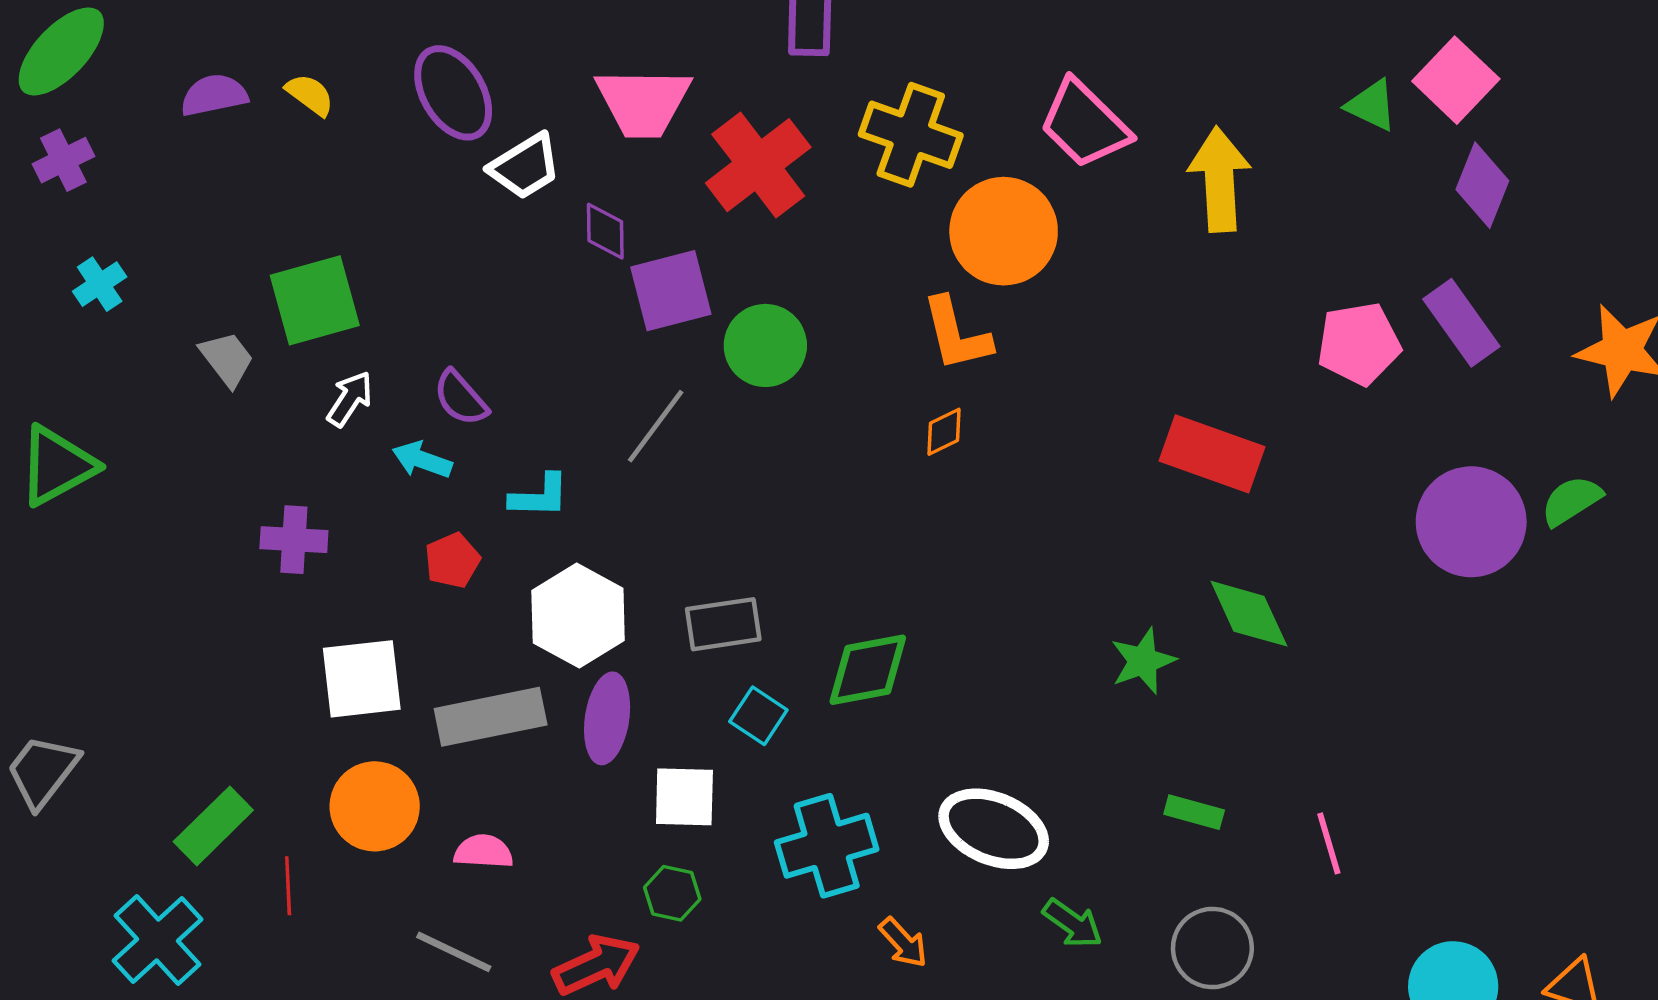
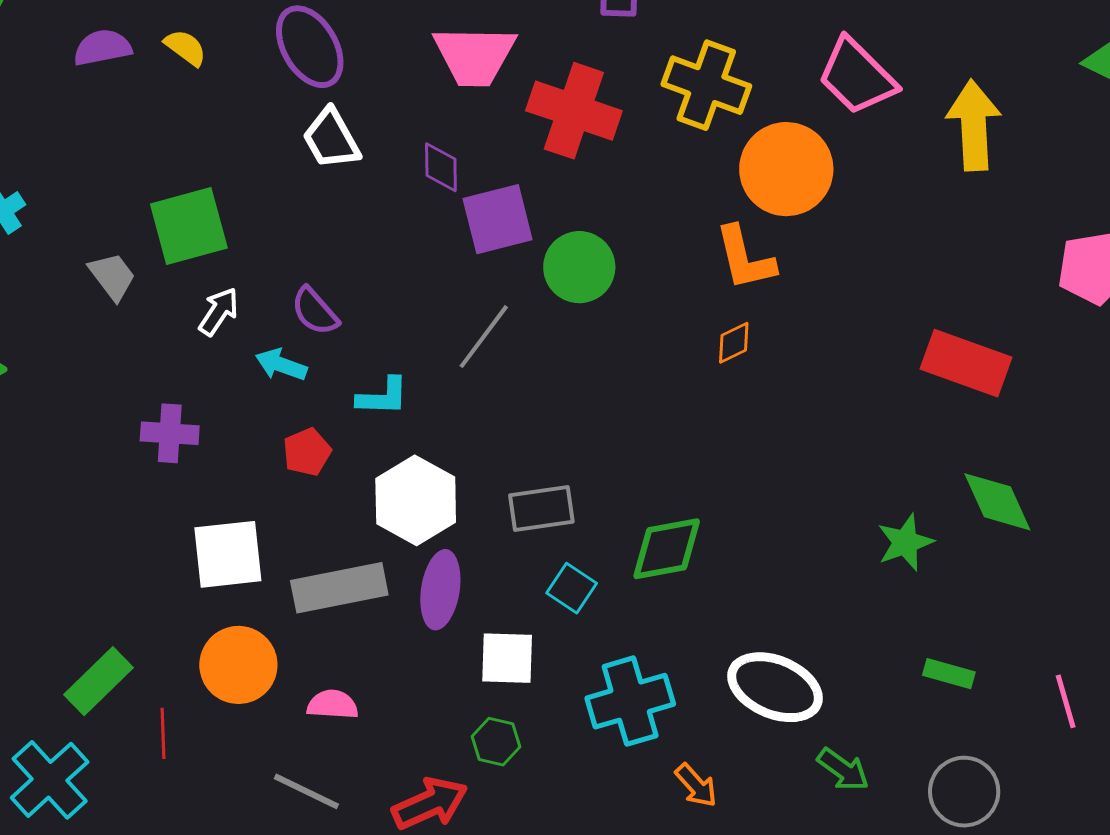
red cross: (758, 165) -> (574, 111), turned -34
white trapezoid: (525, 166) -> (331, 139), moved, turned 92

